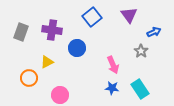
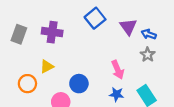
purple triangle: (129, 15) -> (128, 27), moved
blue arrow: (154, 32) -> (149, 34), moved, turned -136
blue circle: (77, 48) -> (79, 84), moved

